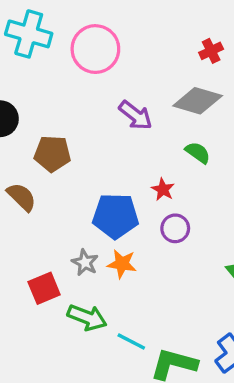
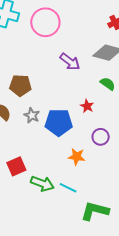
purple circle: (175, 228) -> (101, 137), moved
gray star: (85, 262) -> (32, 115), moved
orange star: (122, 264) -> (77, 157), moved
cyan line: (131, 341) -> (68, 188), moved

